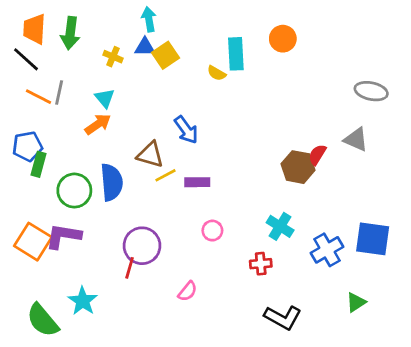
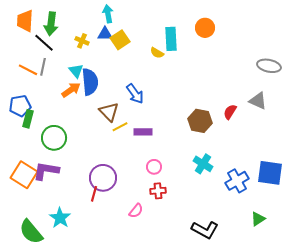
black line: (26, 59) -> (44, 43), moved
brown triangle: (150, 155) -> (109, 112), turned 30
brown hexagon: (298, 167) -> (200, 121), moved
blue semicircle: (112, 182) -> (90, 82), moved
red cross: (261, 264) -> (158, 191), moved

